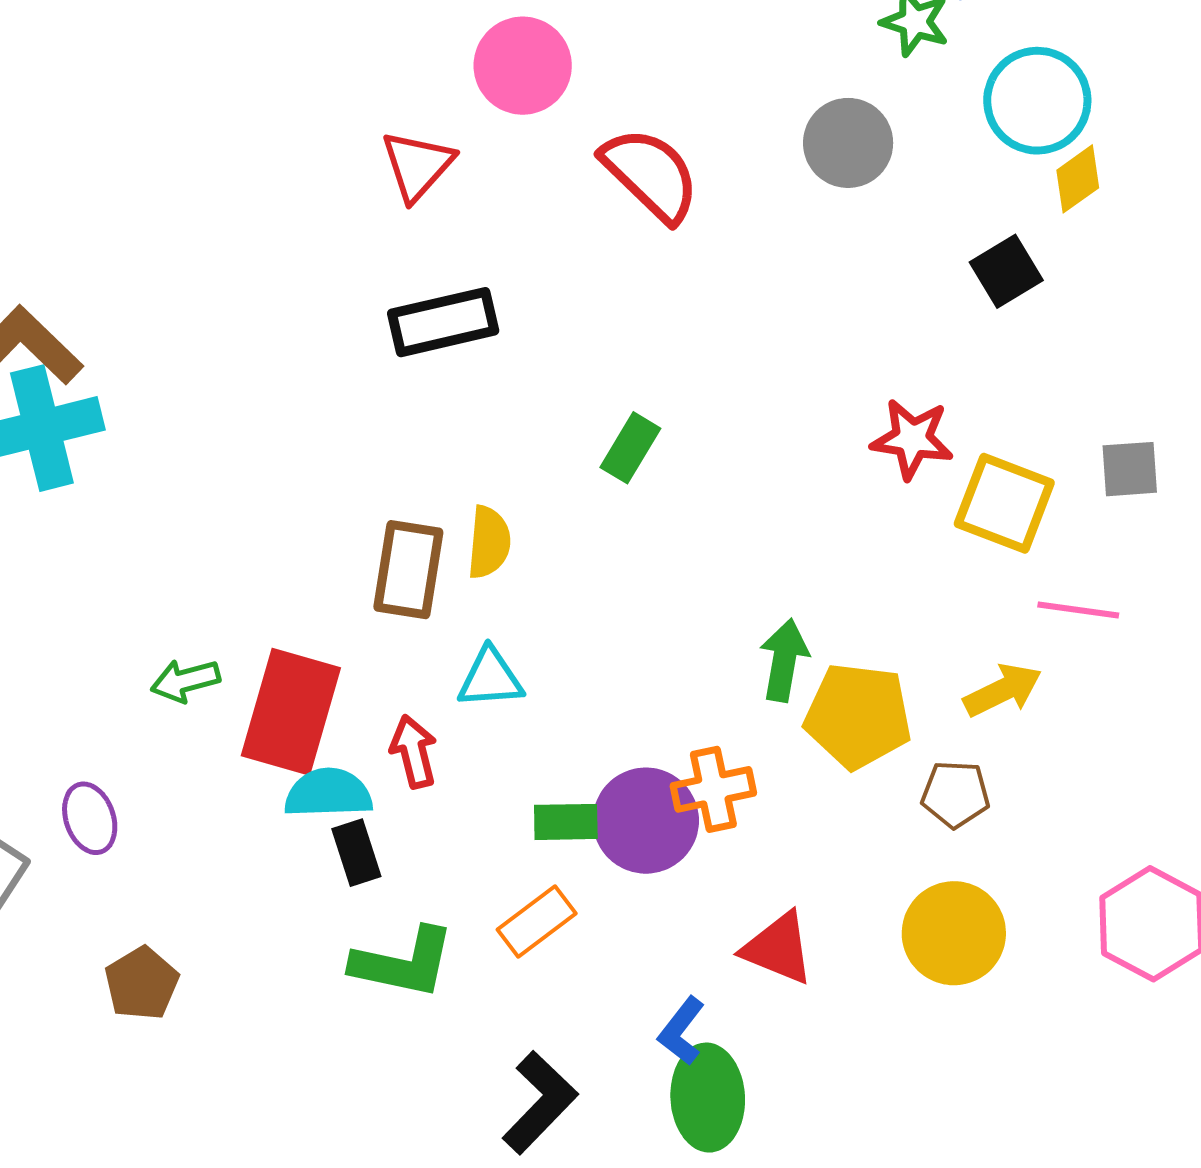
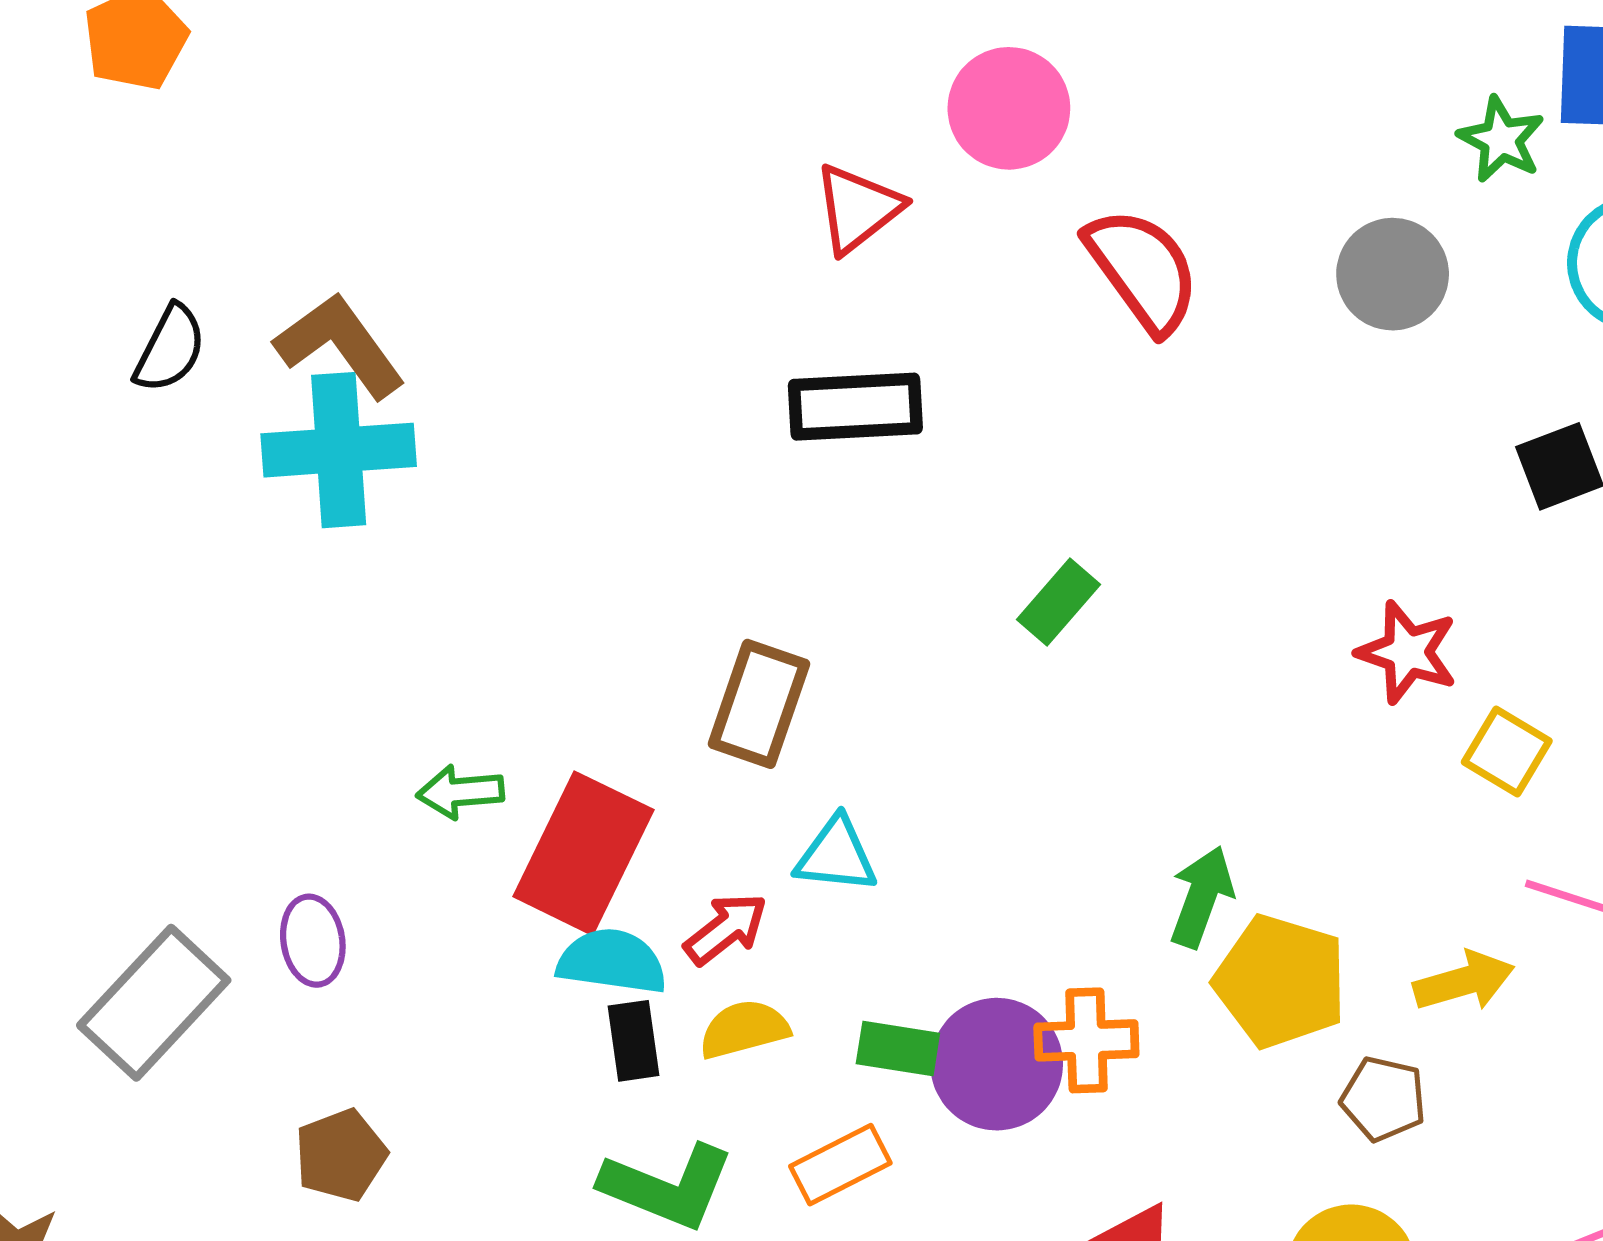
yellow square: (1004, 503) -> (1507, 751), size x0.7
yellow semicircle: (489, 542) -> (744, 1029), moved, turned -120
red arrow: (414, 752) -> (726, 929), turned 56

